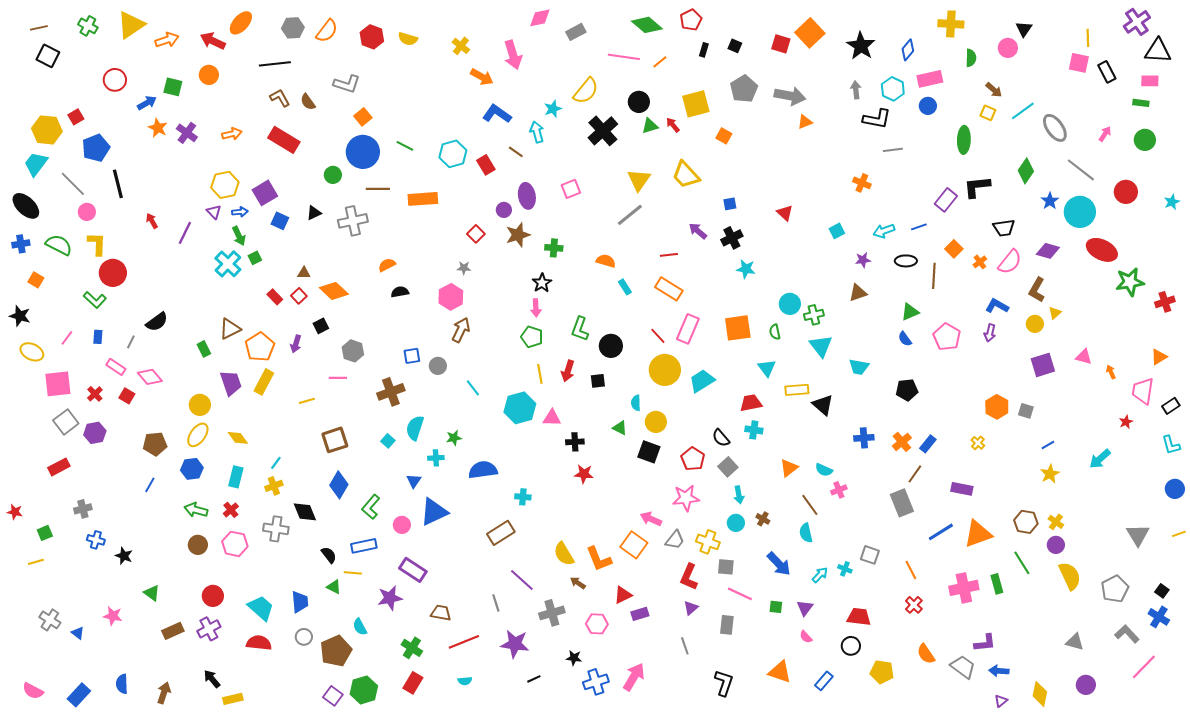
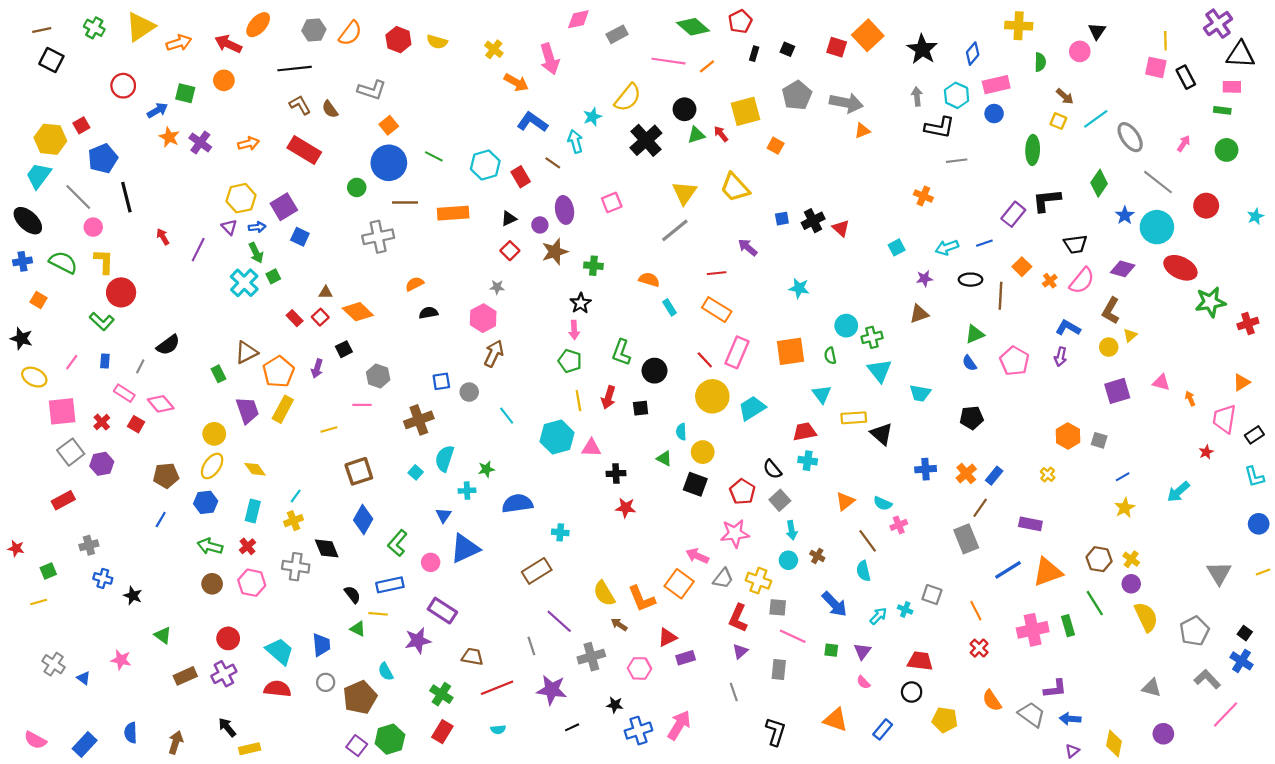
black triangle: (314, 213) -> (509, 219), moved
black cross: (732, 238) -> (813, 221), moved

